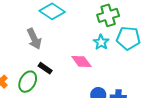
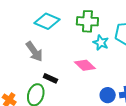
green cross: (108, 15) -> (87, 21), moved, turned 30

